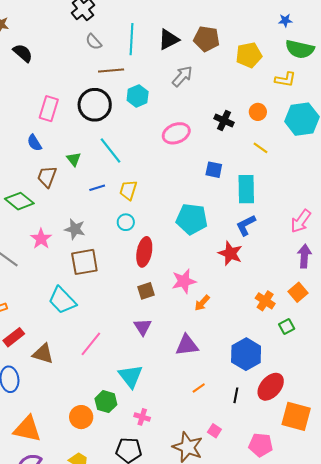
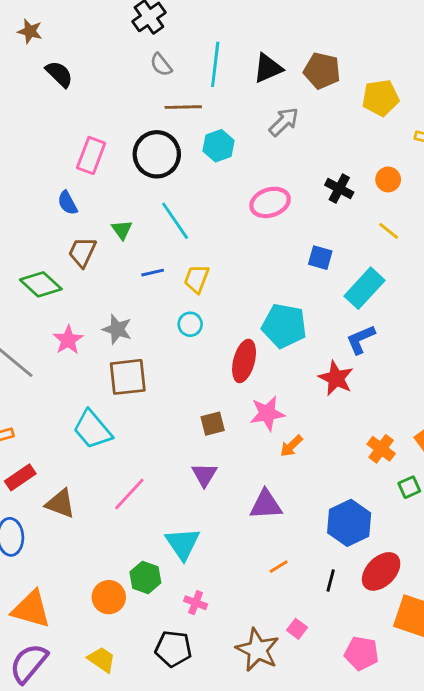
cyan rectangle: (246, 189) -> (364, 288), turned 40
red ellipse: (144, 252) -> (244, 361), moved

